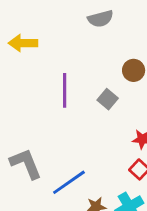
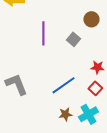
blue line: (69, 182) -> (63, 85), moved

